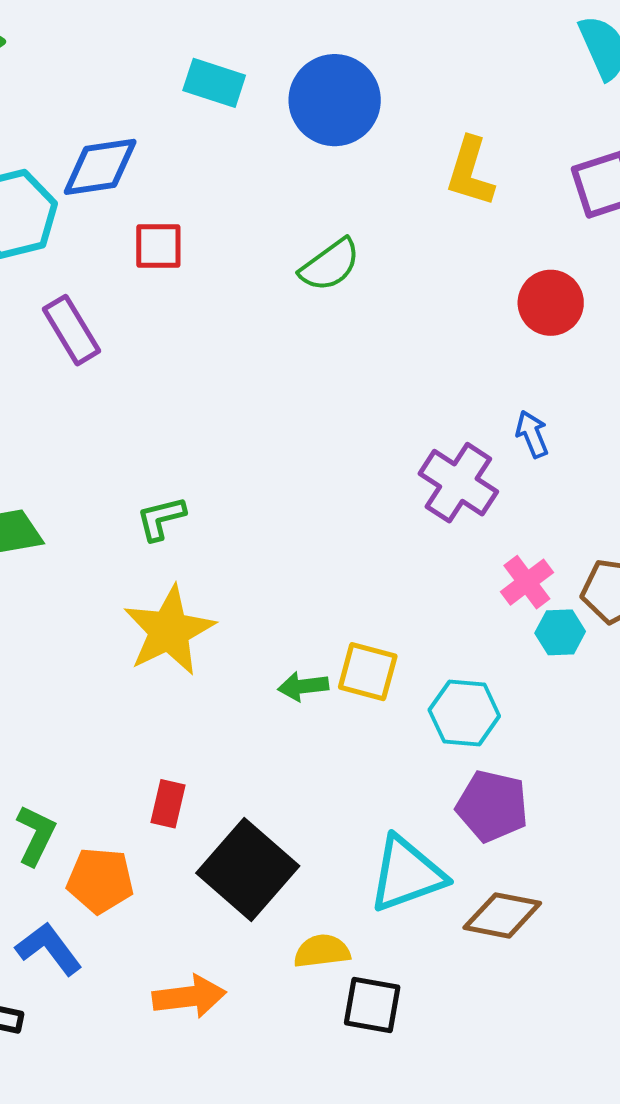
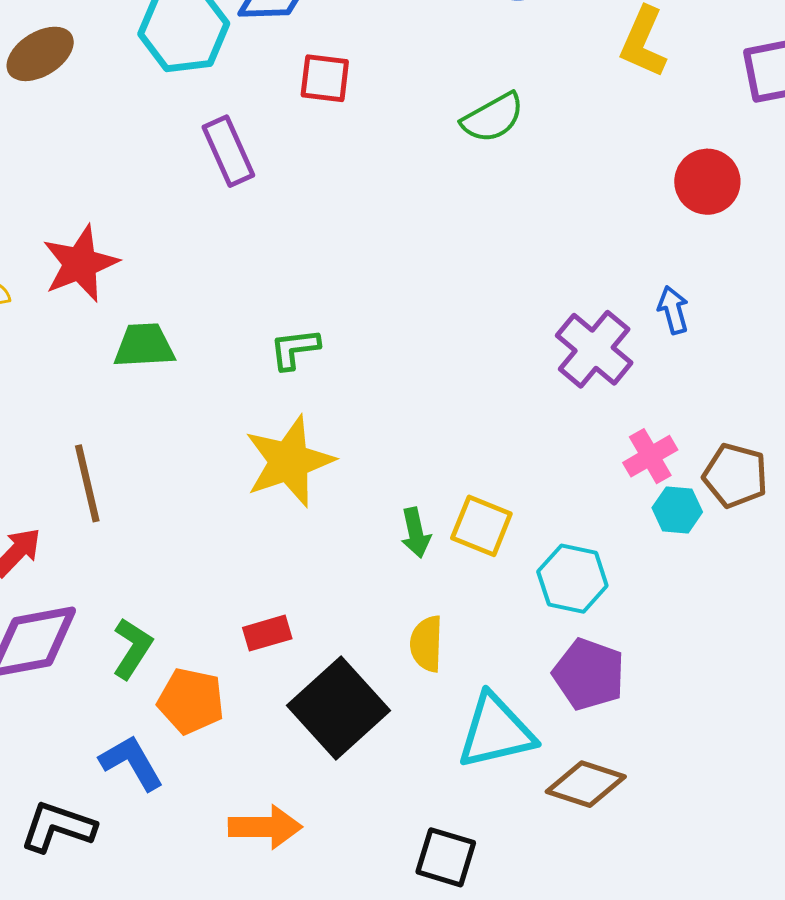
green arrow: (303, 686) -> (416, 533), turned -102
red rectangle: (168, 804) -> (267, 633), turned 54
yellow semicircle: (322, 951) -> (427, 644), moved, turned -88

